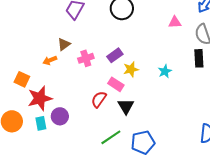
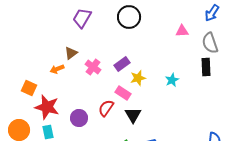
pink cross: (86, 58) -> (93, 67), turned -35
red star: (40, 98) -> (47, 107), turned 30
purple circle: (60, 116) -> (79, 118), moved

